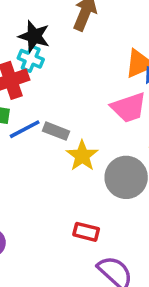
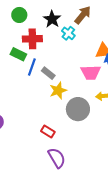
cyan cross: (31, 59) -> (68, 33), moved
blue line: (25, 129) -> (32, 67), turned -60

